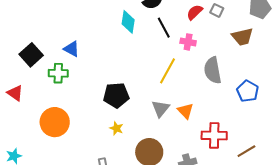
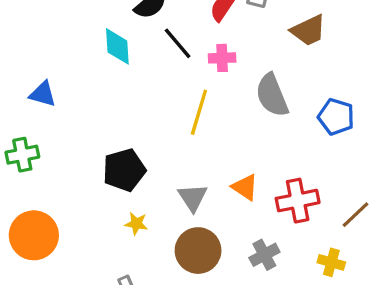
blue triangle: (72, 49) -> (43, 94), moved
gray triangle: (161, 109) -> (193, 197), moved
orange triangle: (185, 111) -> (245, 187), moved

